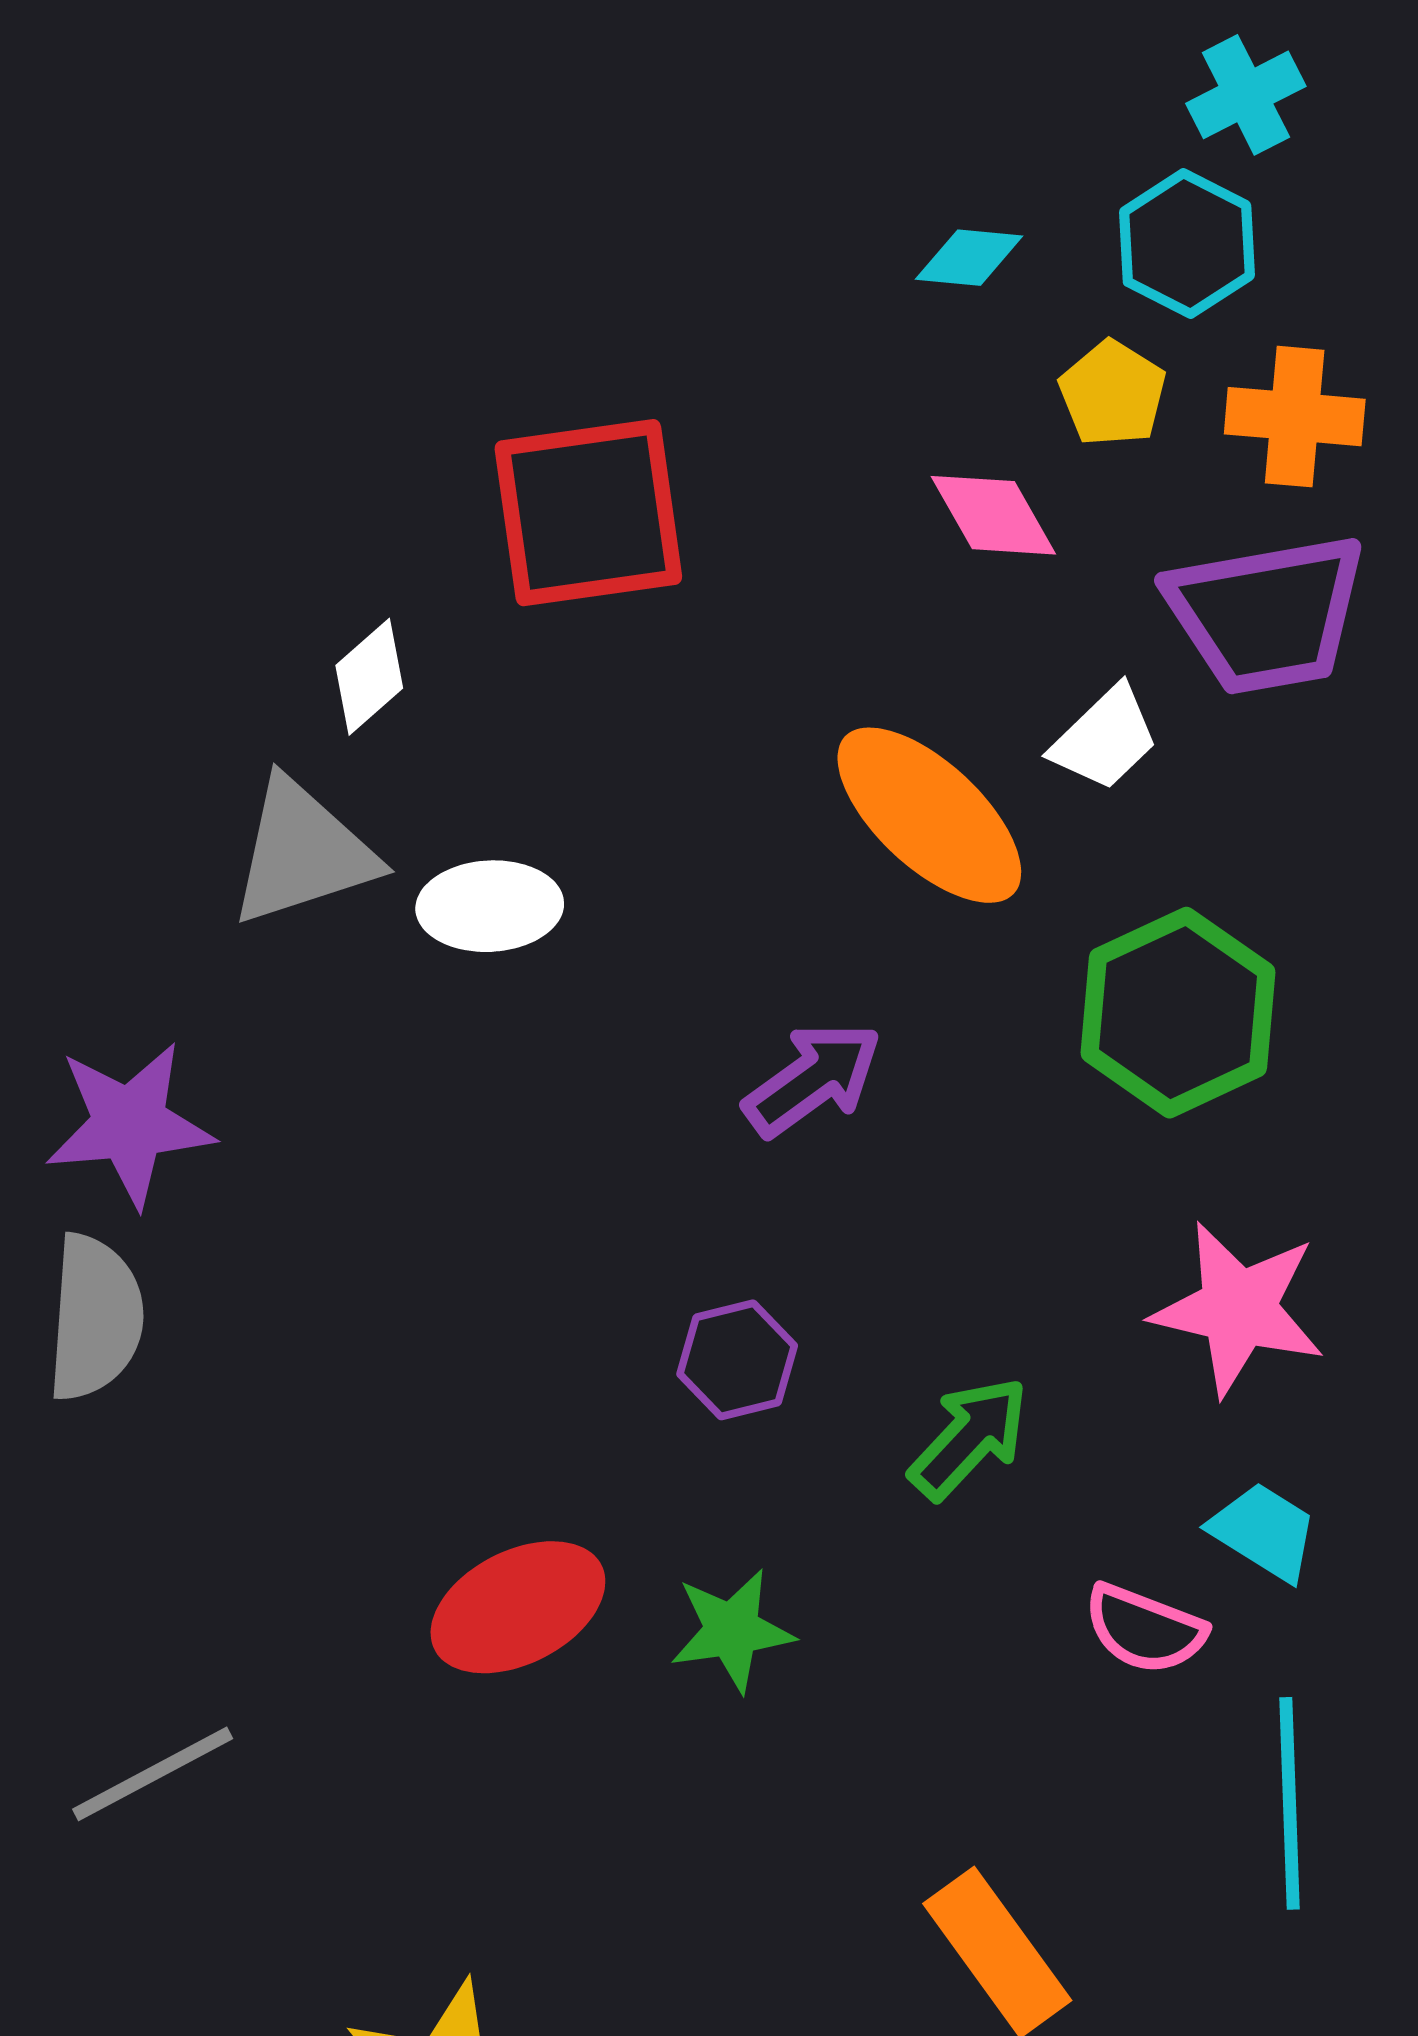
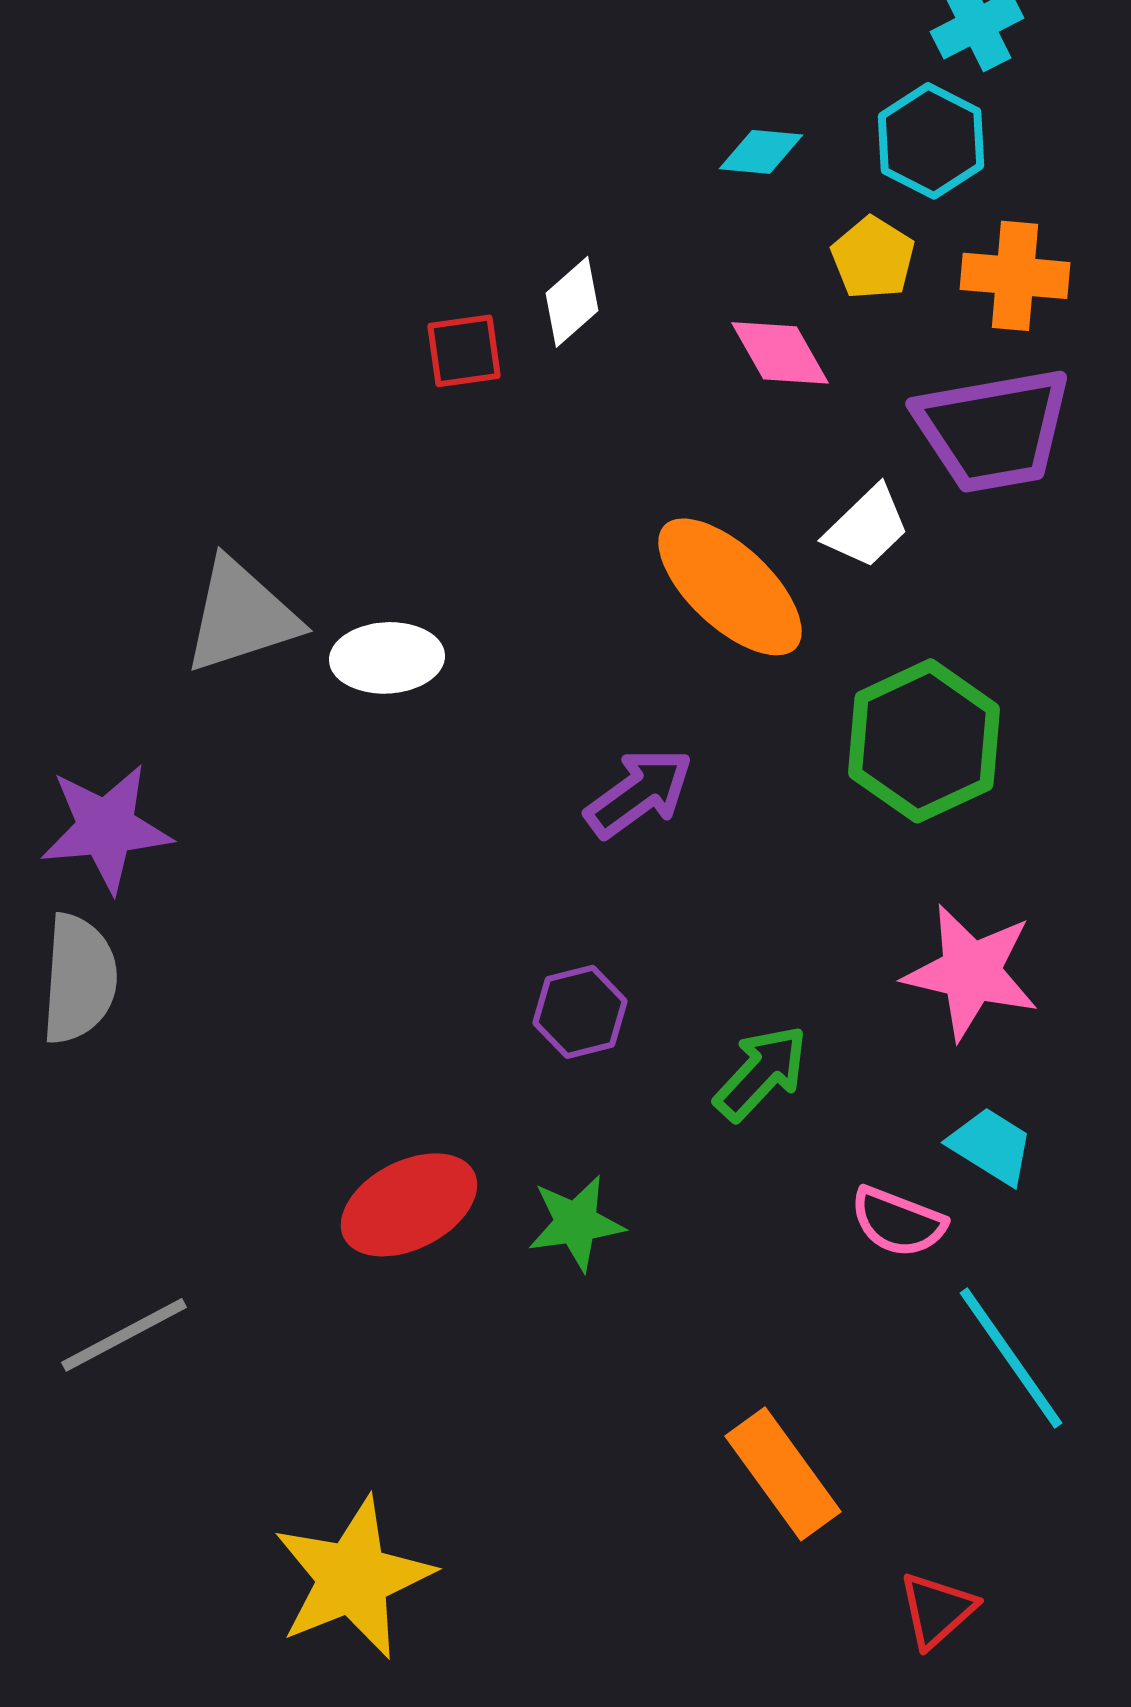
red square: (588, 513) -> (464, 351), size x0.5
white diamond: (369, 677) -> (572, 302), moved
cyan line: (1290, 1803) -> (1011, 1358), turned -33

